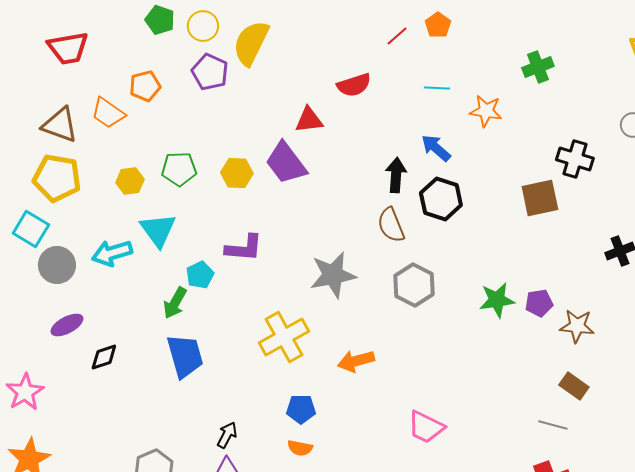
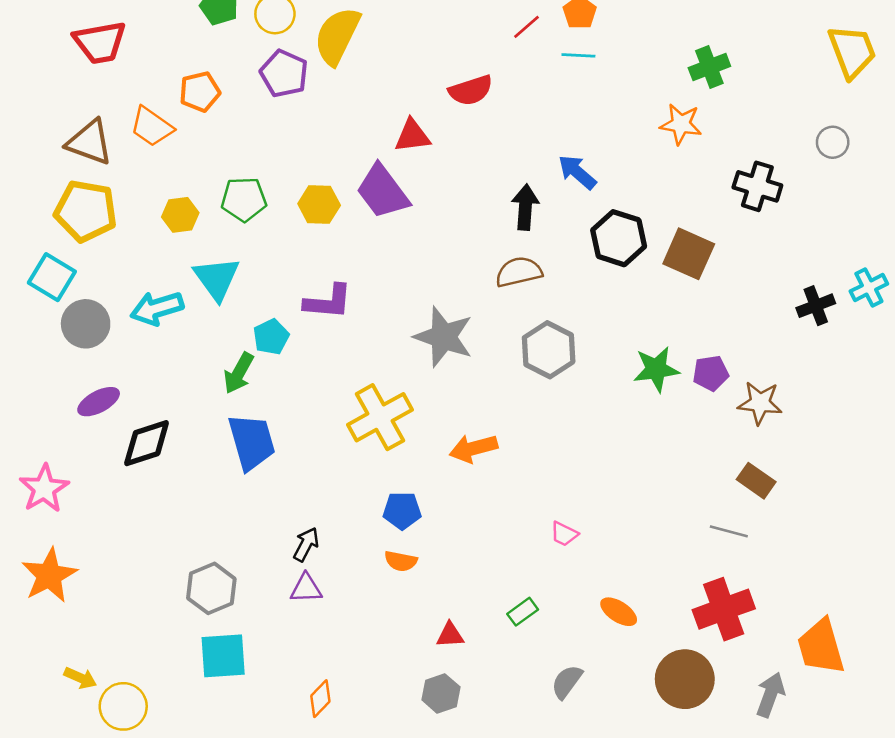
cyan line: (437, 88) -> (578, 55), moved
orange star: (486, 111) -> (681, 124), moved
brown square: (540, 198) -> (689, 254), moved, turned 36
black hexagon: (441, 199) -> (619, 238), moved
brown semicircle: (391, 225) -> (519, 272), turned 99
gray star: (333, 275) -> (444, 337), turned 30
black diamond: (104, 357) -> (147, 443), size x1.4
pink trapezoid: (426, 427) -> (564, 534), size x0.6

